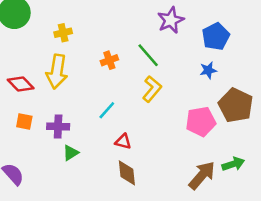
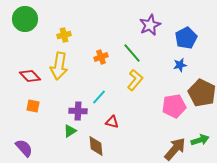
purple cross: (58, 127) -> (78, 111), moved
brown diamond: (127, 173) -> (96, 146), moved

